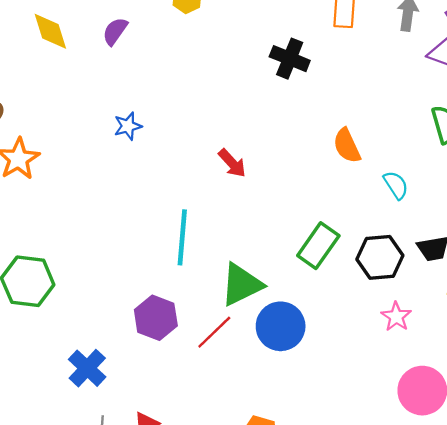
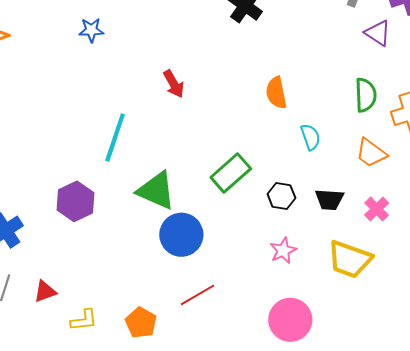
black hexagon: (380, 257) -> (281, 196), size x0.7
green triangle: (241, 285) -> (156, 191), turned 36
red line: (214, 332) -> (198, 295), moved

